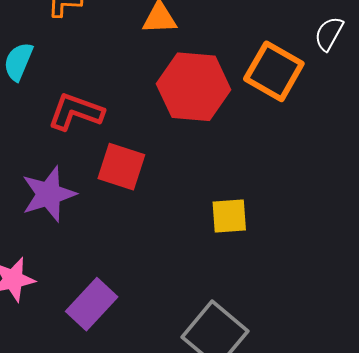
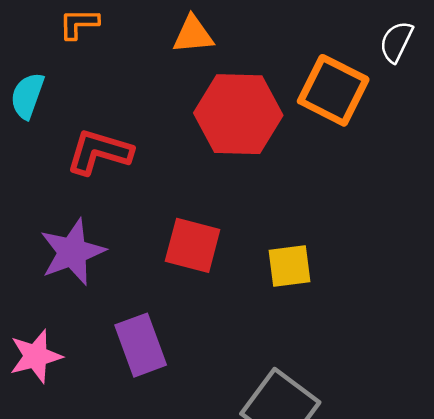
red square: (121, 167) -> (193, 245), moved
purple rectangle: (92, 304) -> (141, 345), moved, turned -60

